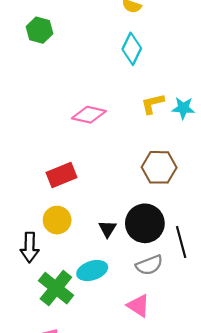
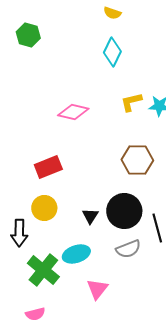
pink triangle: (138, 306) -> (97, 289), moved, turned 35

